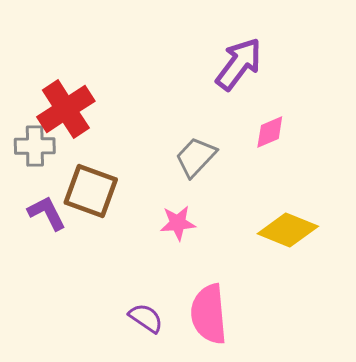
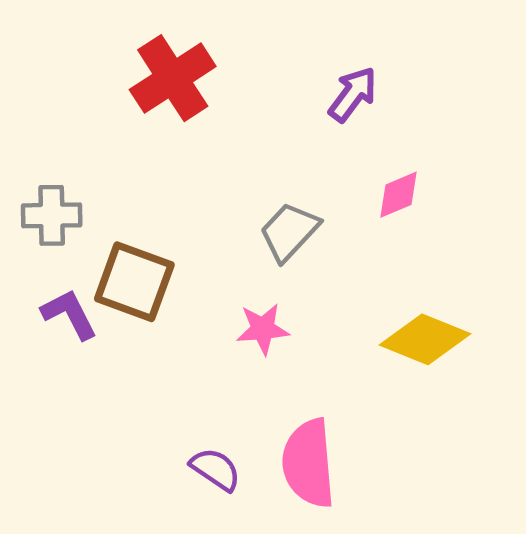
purple arrow: (239, 64) -> (353, 94), size x0.7
red cross: (66, 109) -> (173, 78), moved

